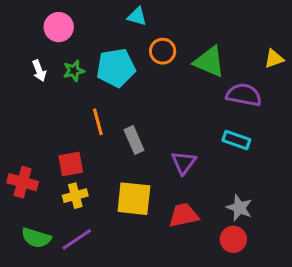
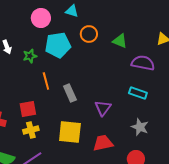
pink circle: (59, 27) -> (41, 18), moved
green triangle: (209, 62) -> (120, 41), size x0.7
green star: (74, 71) -> (30, 56), moved
gray star: (239, 208) -> (140, 127), moved

